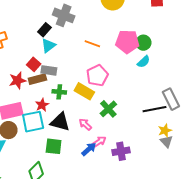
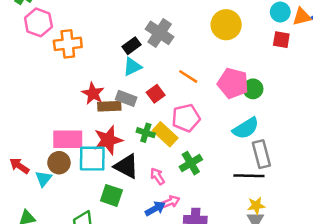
cyan semicircle: (144, 62) -> (246, 128), moved, size x1.5
red square: (34, 64) -> (156, 94), moved
red star: (17, 80) -> (93, 93), moved, turned 30
green cross: (59, 92) -> (146, 133), moved
gray rectangle: (171, 99) -> (261, 154), moved
red star: (42, 105) -> (108, 140), size x1.6

